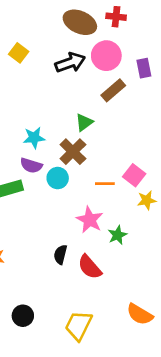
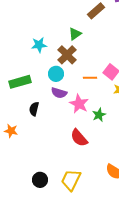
purple semicircle: (31, 166) -> (59, 93), moved
black semicircle: (60, 255) -> (34, 109), moved
black circle: (23, 316) -> (40, 180), moved

